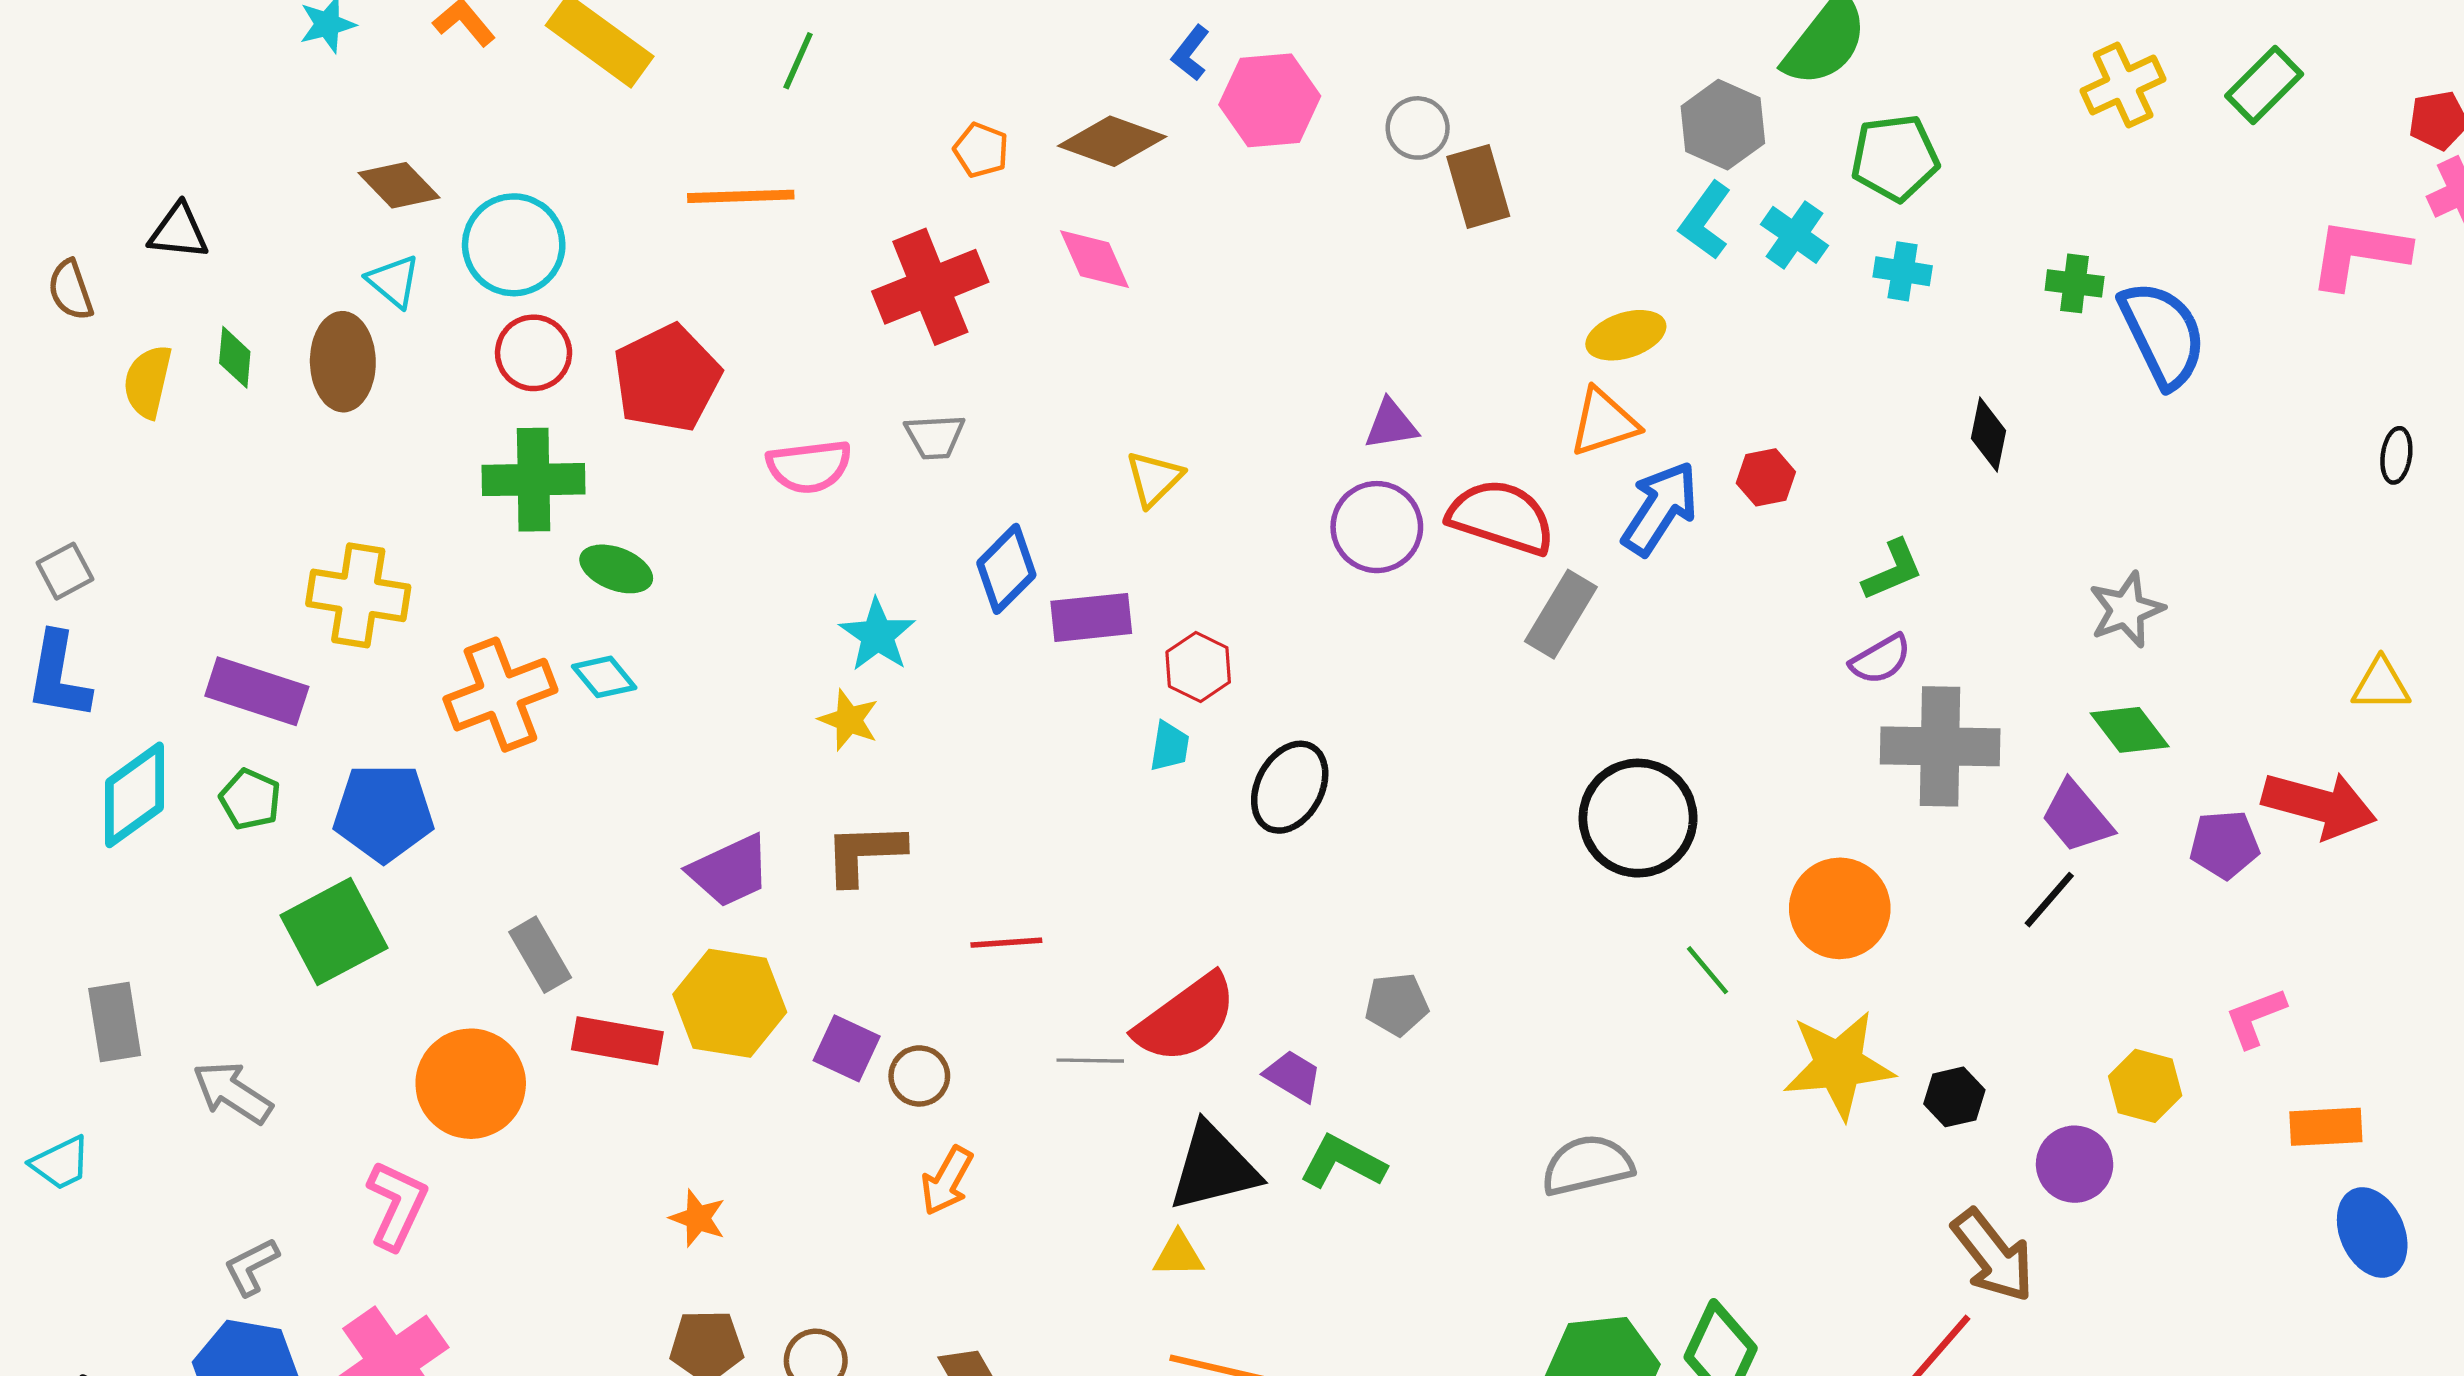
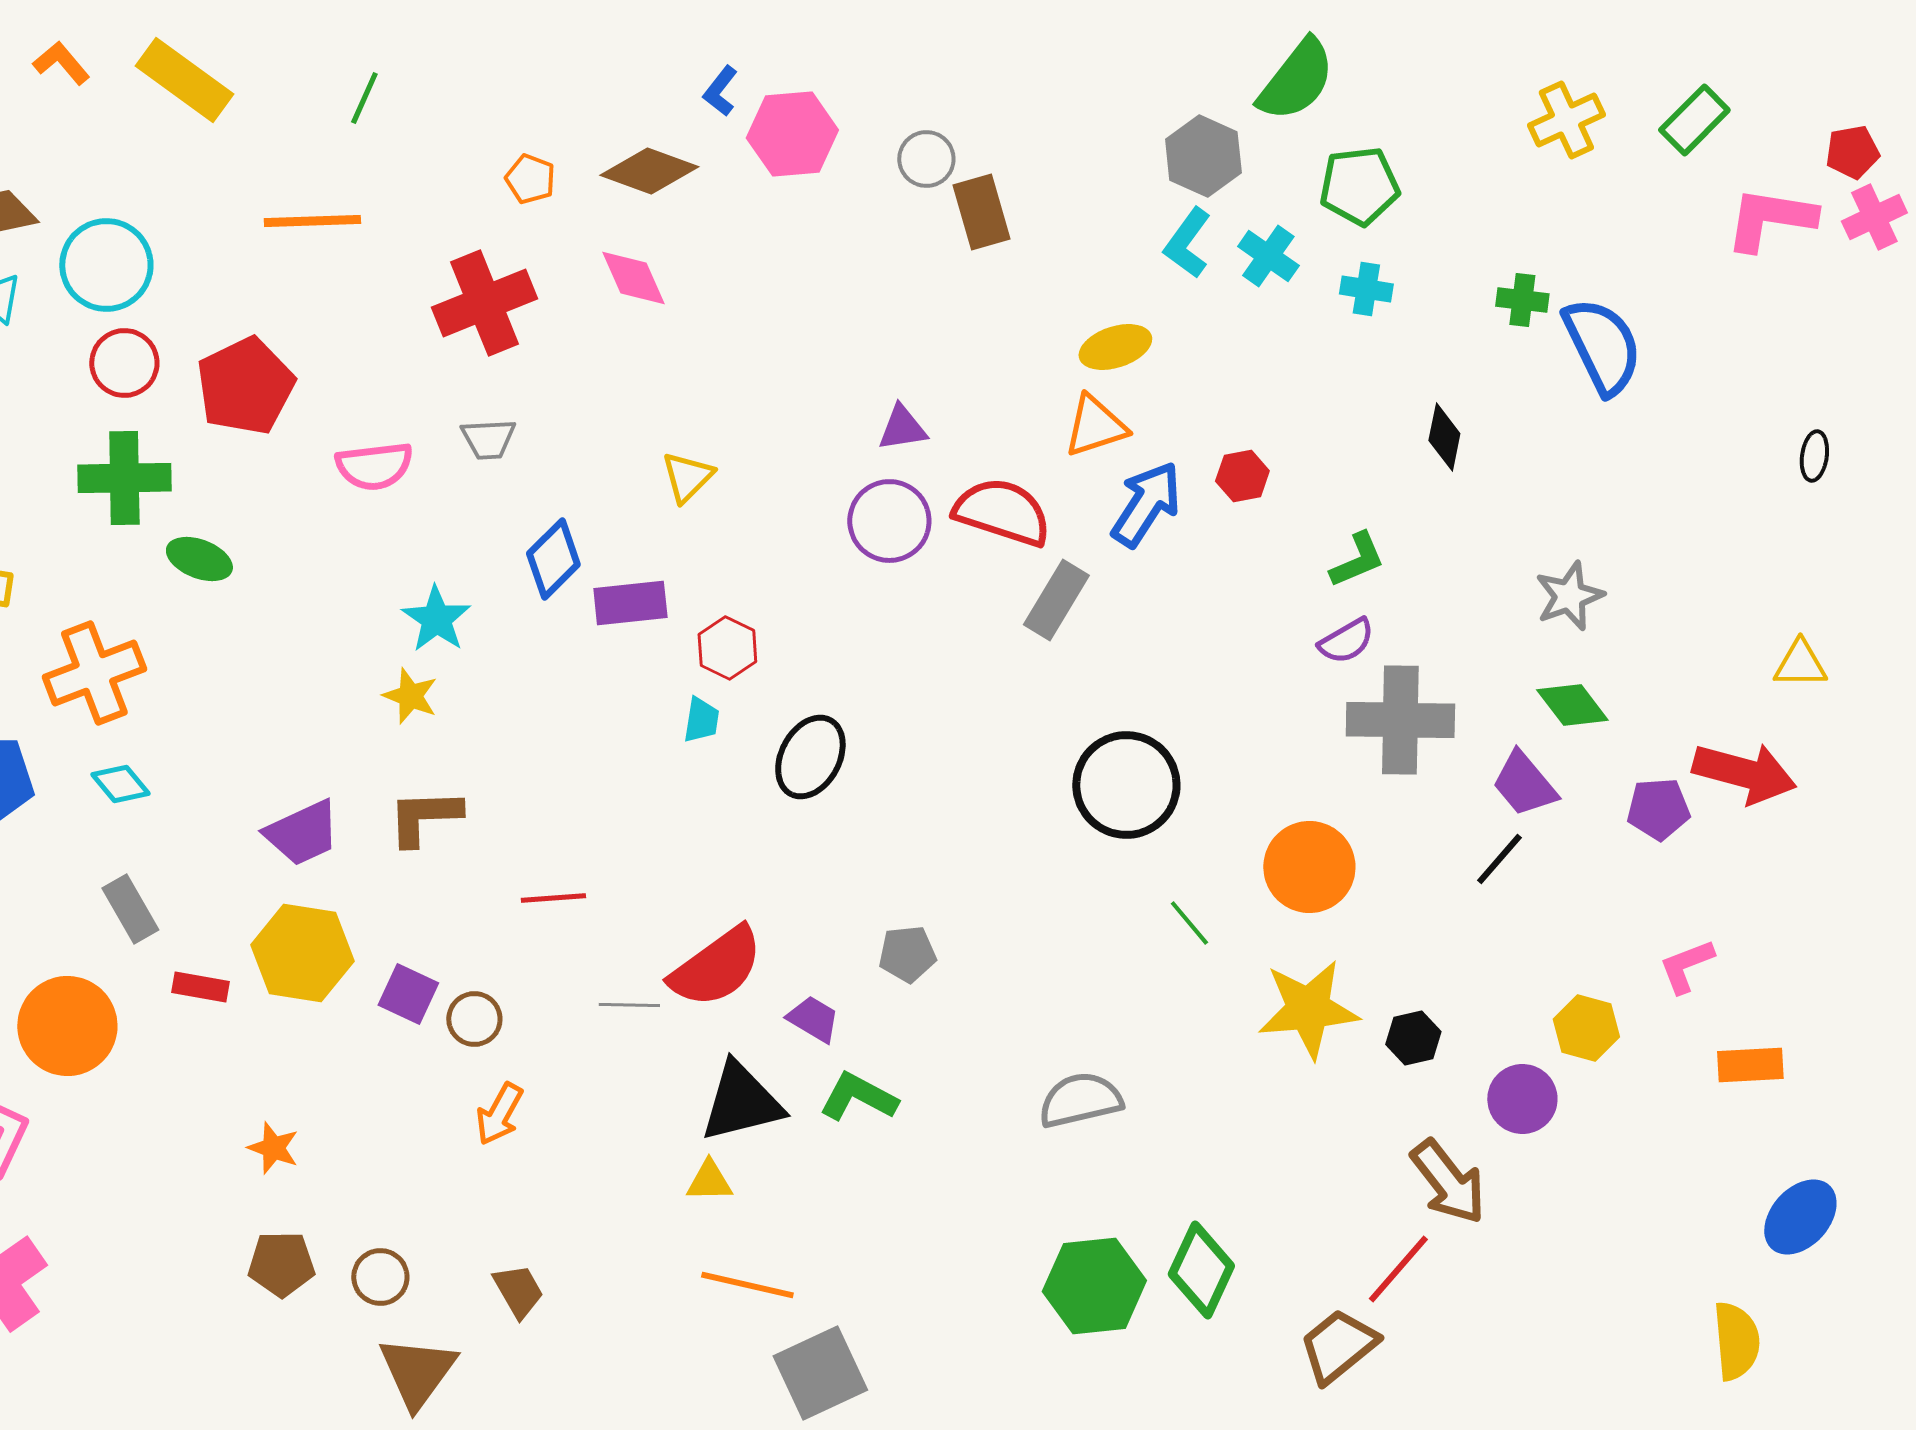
pink L-shape: (2359, 254) -> (1770, 219), moved
cyan diamond: (604, 677) -> (120, 784), moved
red rectangle: (617, 1041) -> (200, 987), size x0.7
blue ellipse: (2372, 1232) -> (1800, 1217), moved, turned 66

